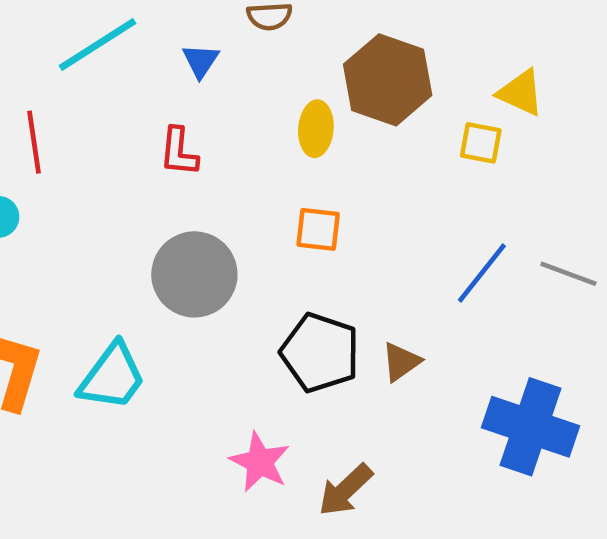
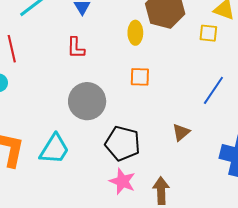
black pentagon: (320, 353) -> (123, 143), moved
brown arrow: (345, 490) -> (161, 191), turned 136

